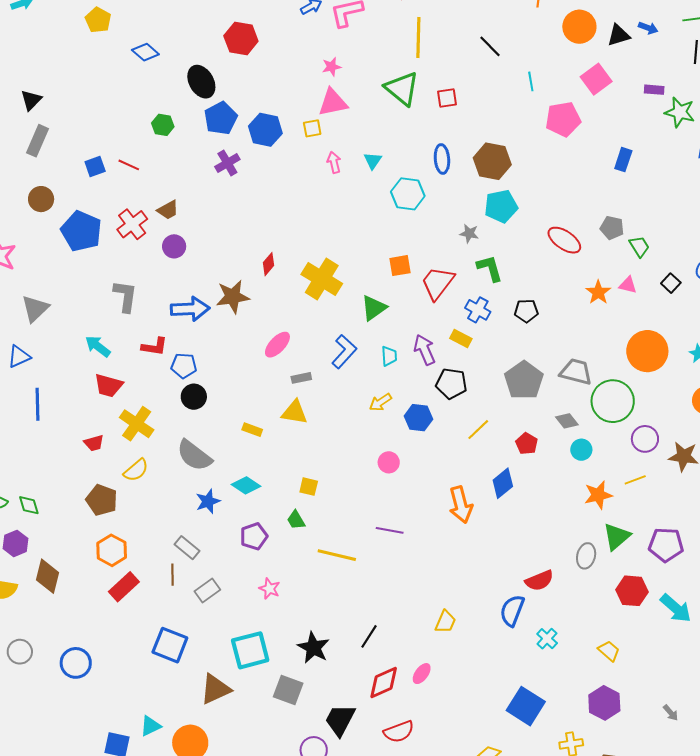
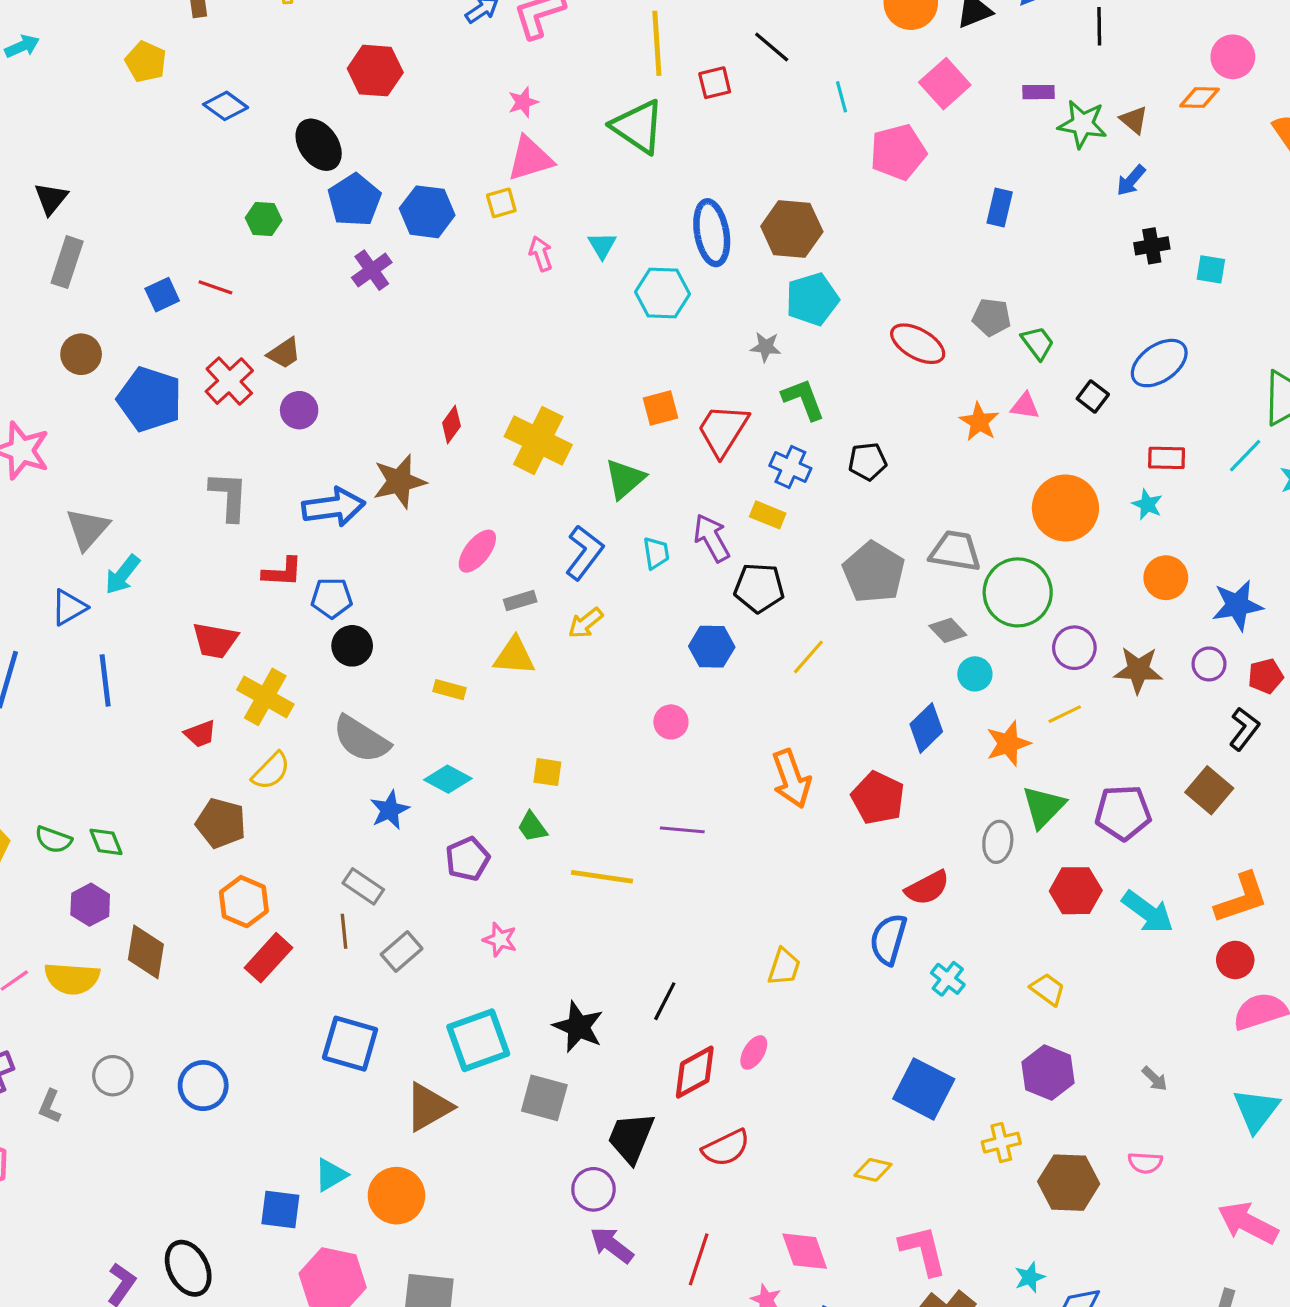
red square: (447, 98) -> (715, 83), moved
blue ellipse: (442, 159) -> (712, 233), size x1.4
cyan arrow: (98, 346) -> (122, 575), moved, turned -84
yellow arrow: (380, 402) -> (586, 623), moved
red pentagon: (527, 444) -> (878, 798), moved, size x1.5
blue diamond: (503, 483) -> (926, 728), moved

